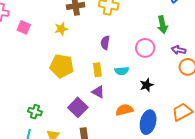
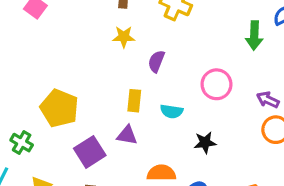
green arrow: (162, 25) -> (254, 35), moved
yellow star: (61, 29) -> (124, 37), moved
yellow pentagon: (62, 66) -> (59, 108), moved
purple triangle: (98, 92) -> (127, 135), turned -32

